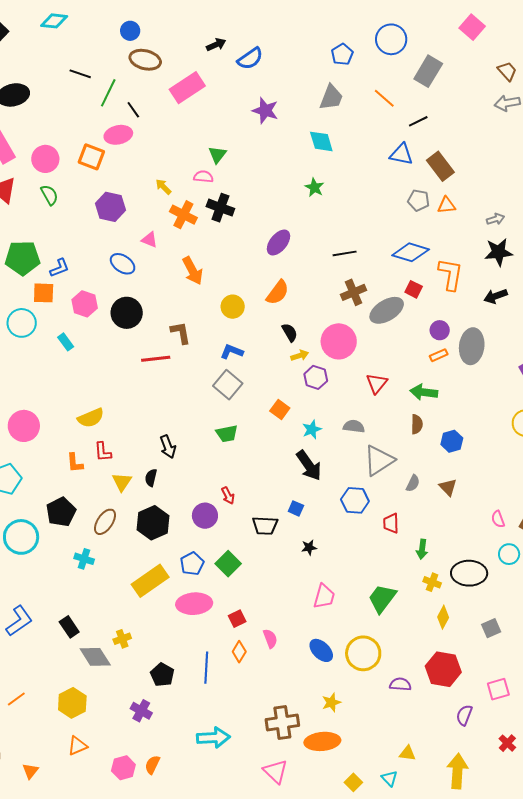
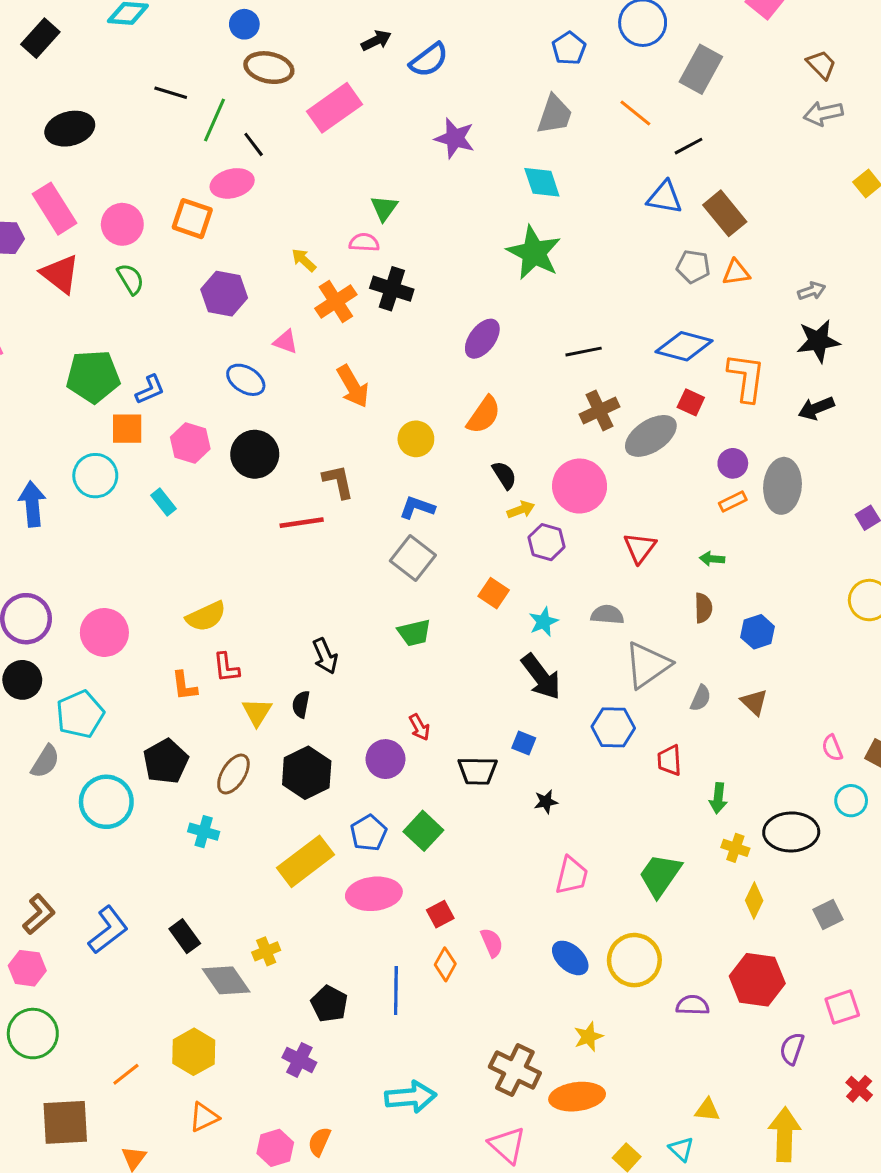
green star: (314, 187) -> (534, 253), size x1.8
orange cross: (183, 215) -> (336, 302), turned 32
green arrow: (424, 392) -> (712, 559), size x0.6
orange line: (16, 699) -> (126, 1074), moved
brown cross: (282, 723) -> (515, 1070), turned 36

